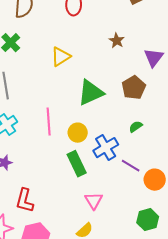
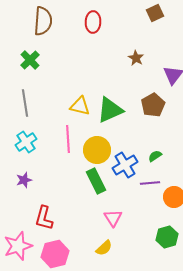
yellow triangle: (61, 57) -> (80, 106), moved, turned 45
green semicircle: (136, 127) -> (155, 156), moved
yellow circle: (78, 133) -> (97, 150), size x1.4
purple line: (131, 166) -> (150, 183), turned -36

